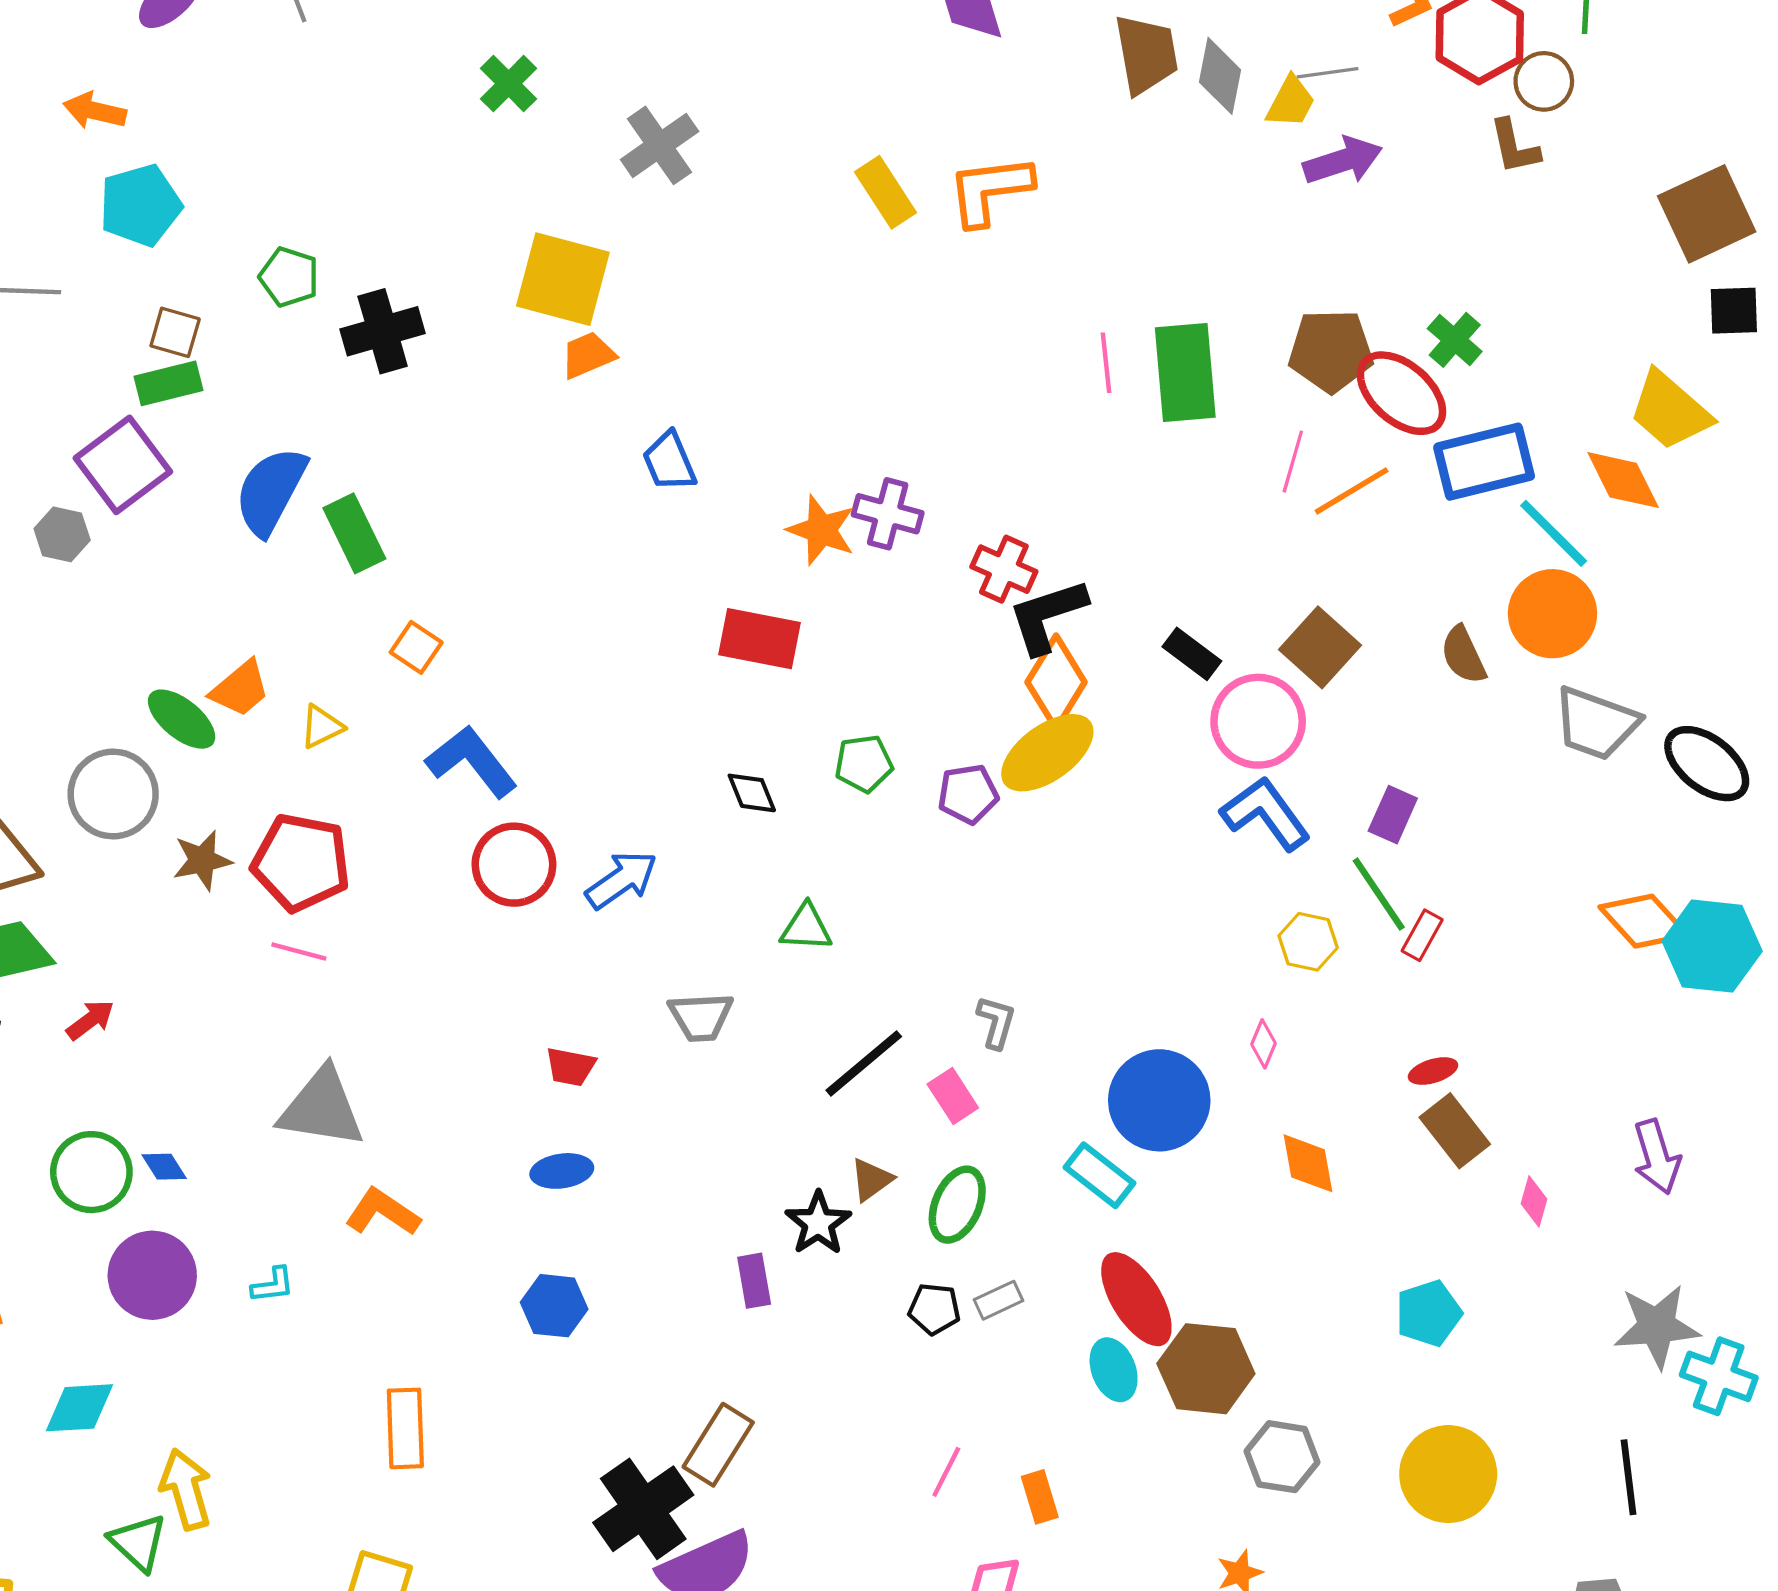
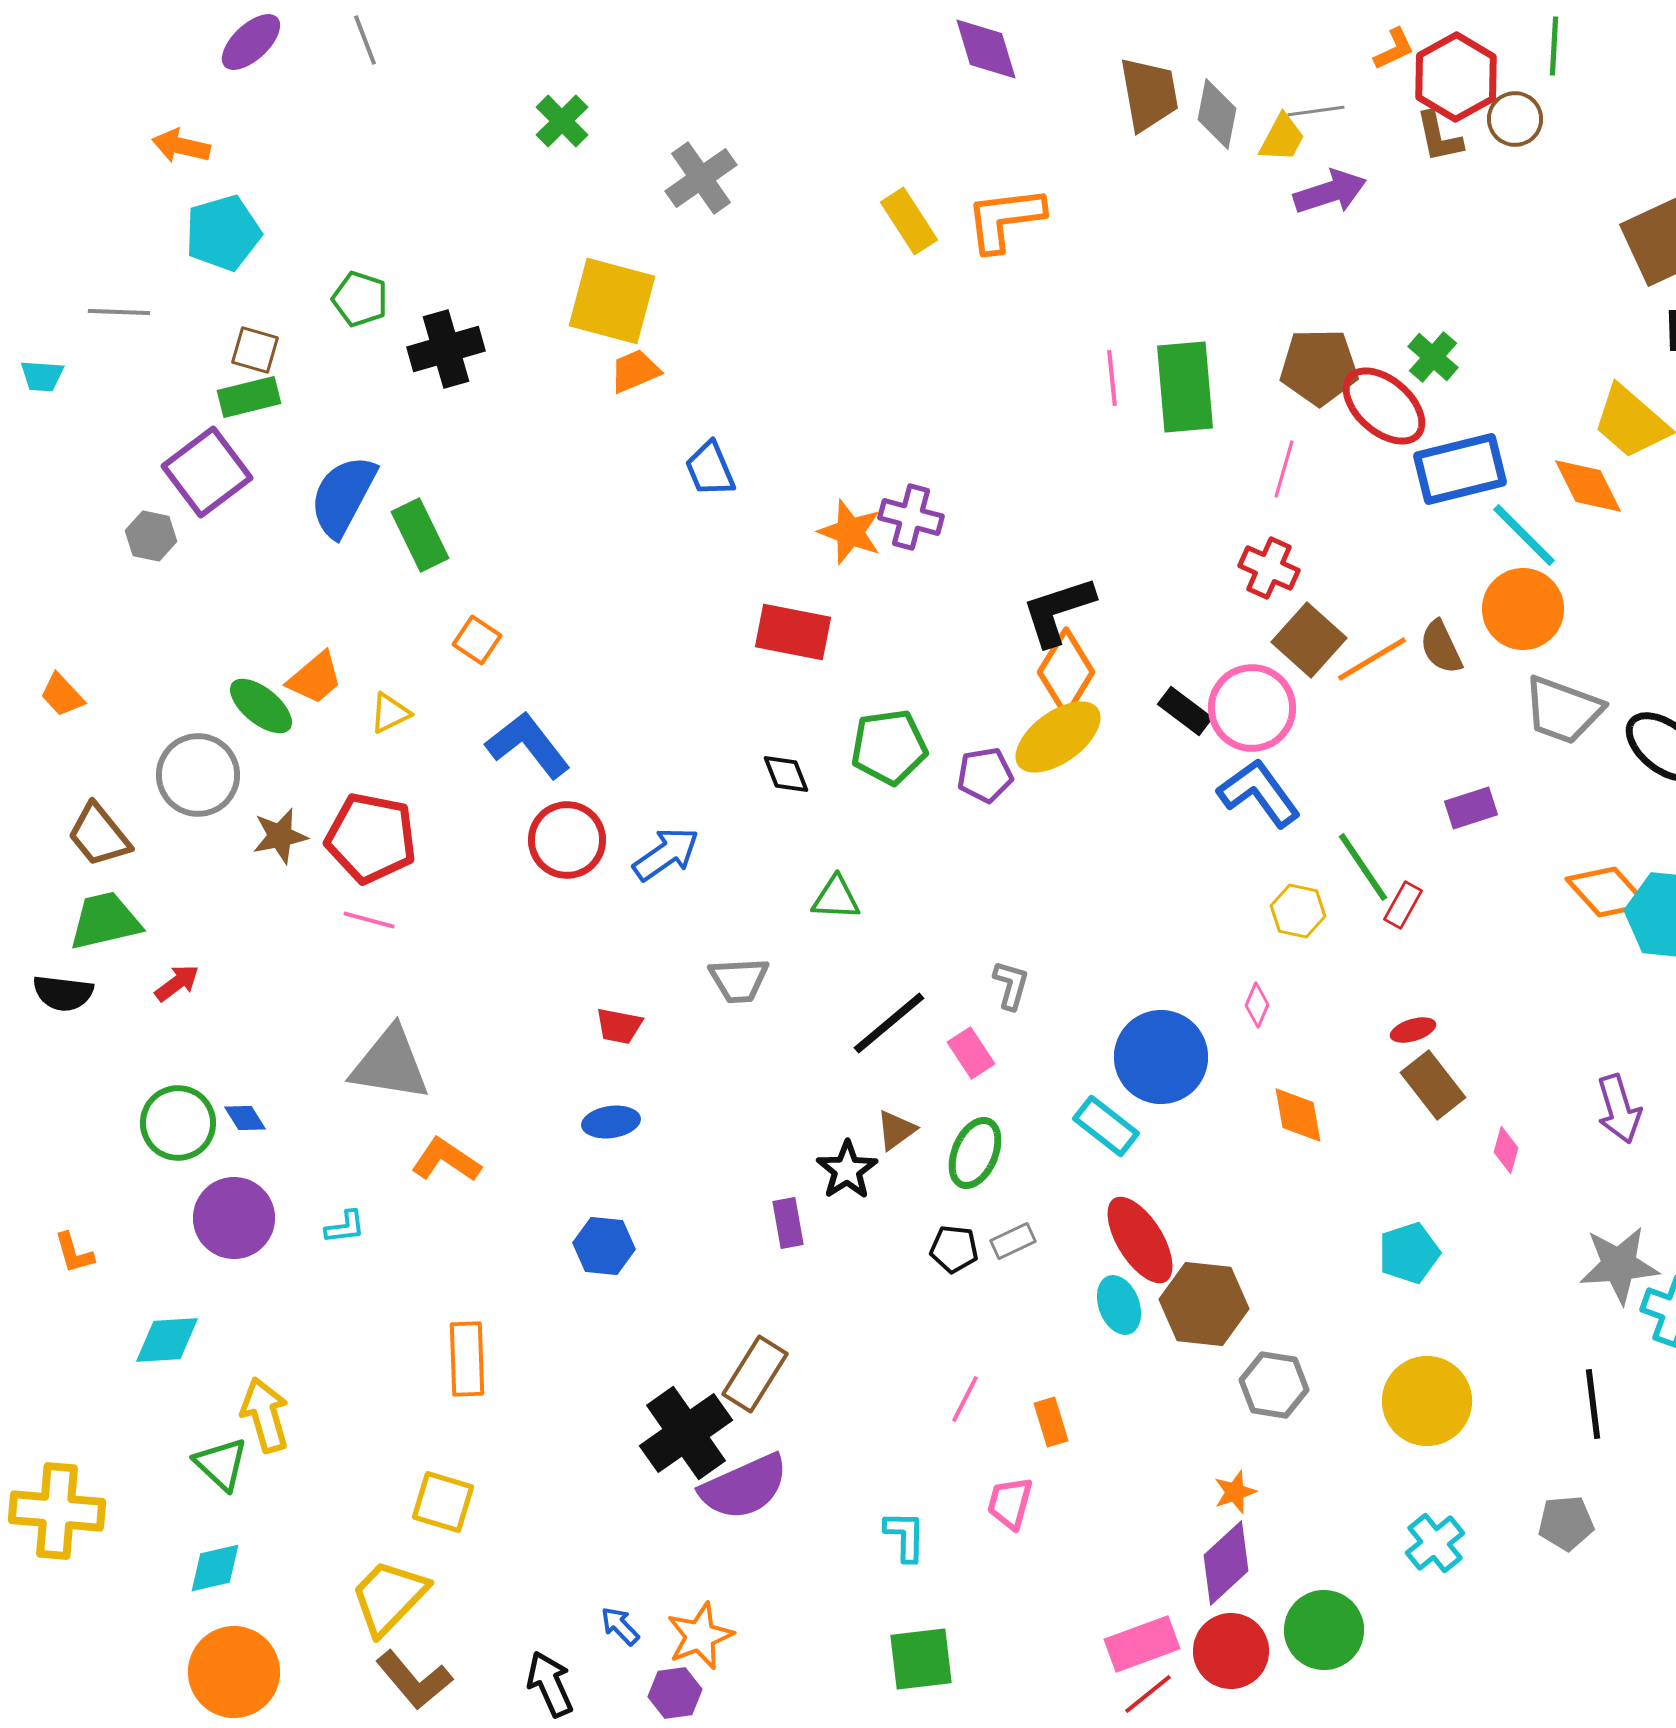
brown L-shape: (1514, 147) -> (1439, 137), moved
orange line: (1352, 491) -> (1372, 659), moved
red cross: (1004, 569) -> (1269, 568), moved
black rectangle: (1192, 654) -> (1185, 711), moved
green pentagon: (864, 764) -> (889, 747), size x1.4
purple rectangle: (1393, 815) -> (1471, 808), moved, turned 48

